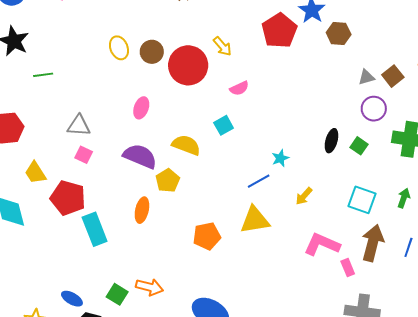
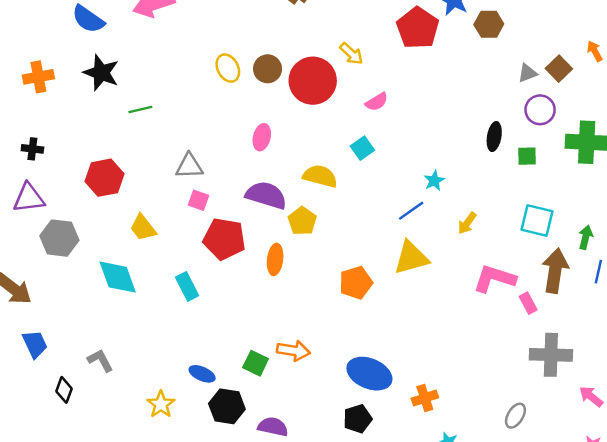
black ellipse: (331, 141) -> (494, 136), moved
green square: (359, 146) -> (527, 156), turned -30
red pentagon: (68, 198) -> (224, 239), moved
green arrow: (404, 198) -> (586, 237), moved
cyan rectangle: (95, 229) -> (187, 286), moved, size x0.7

